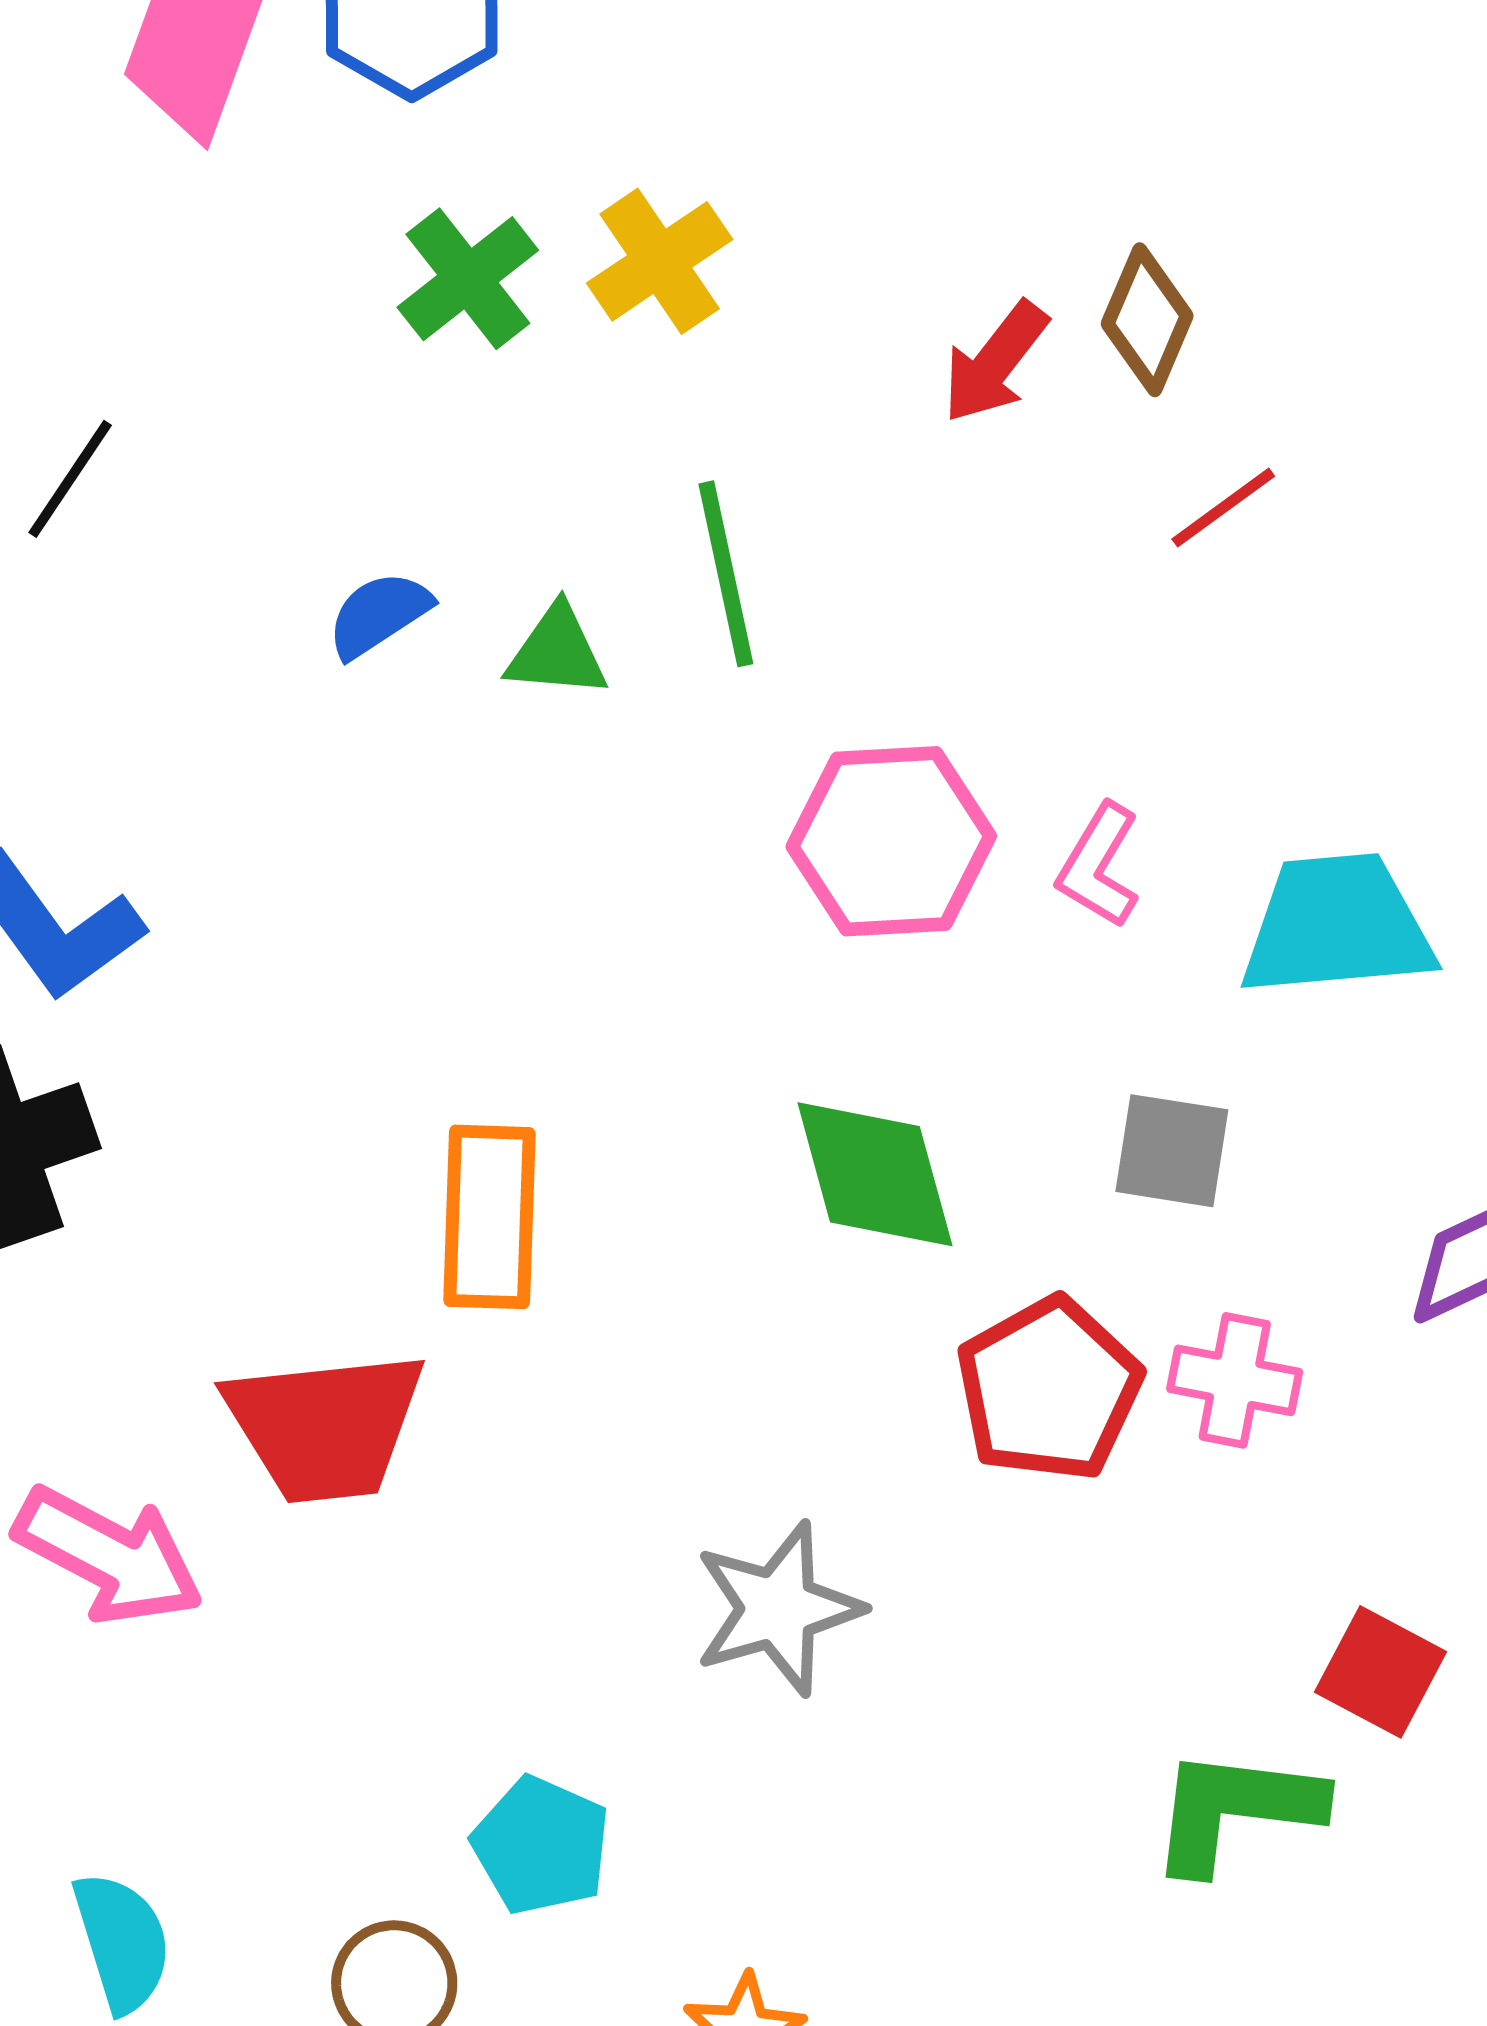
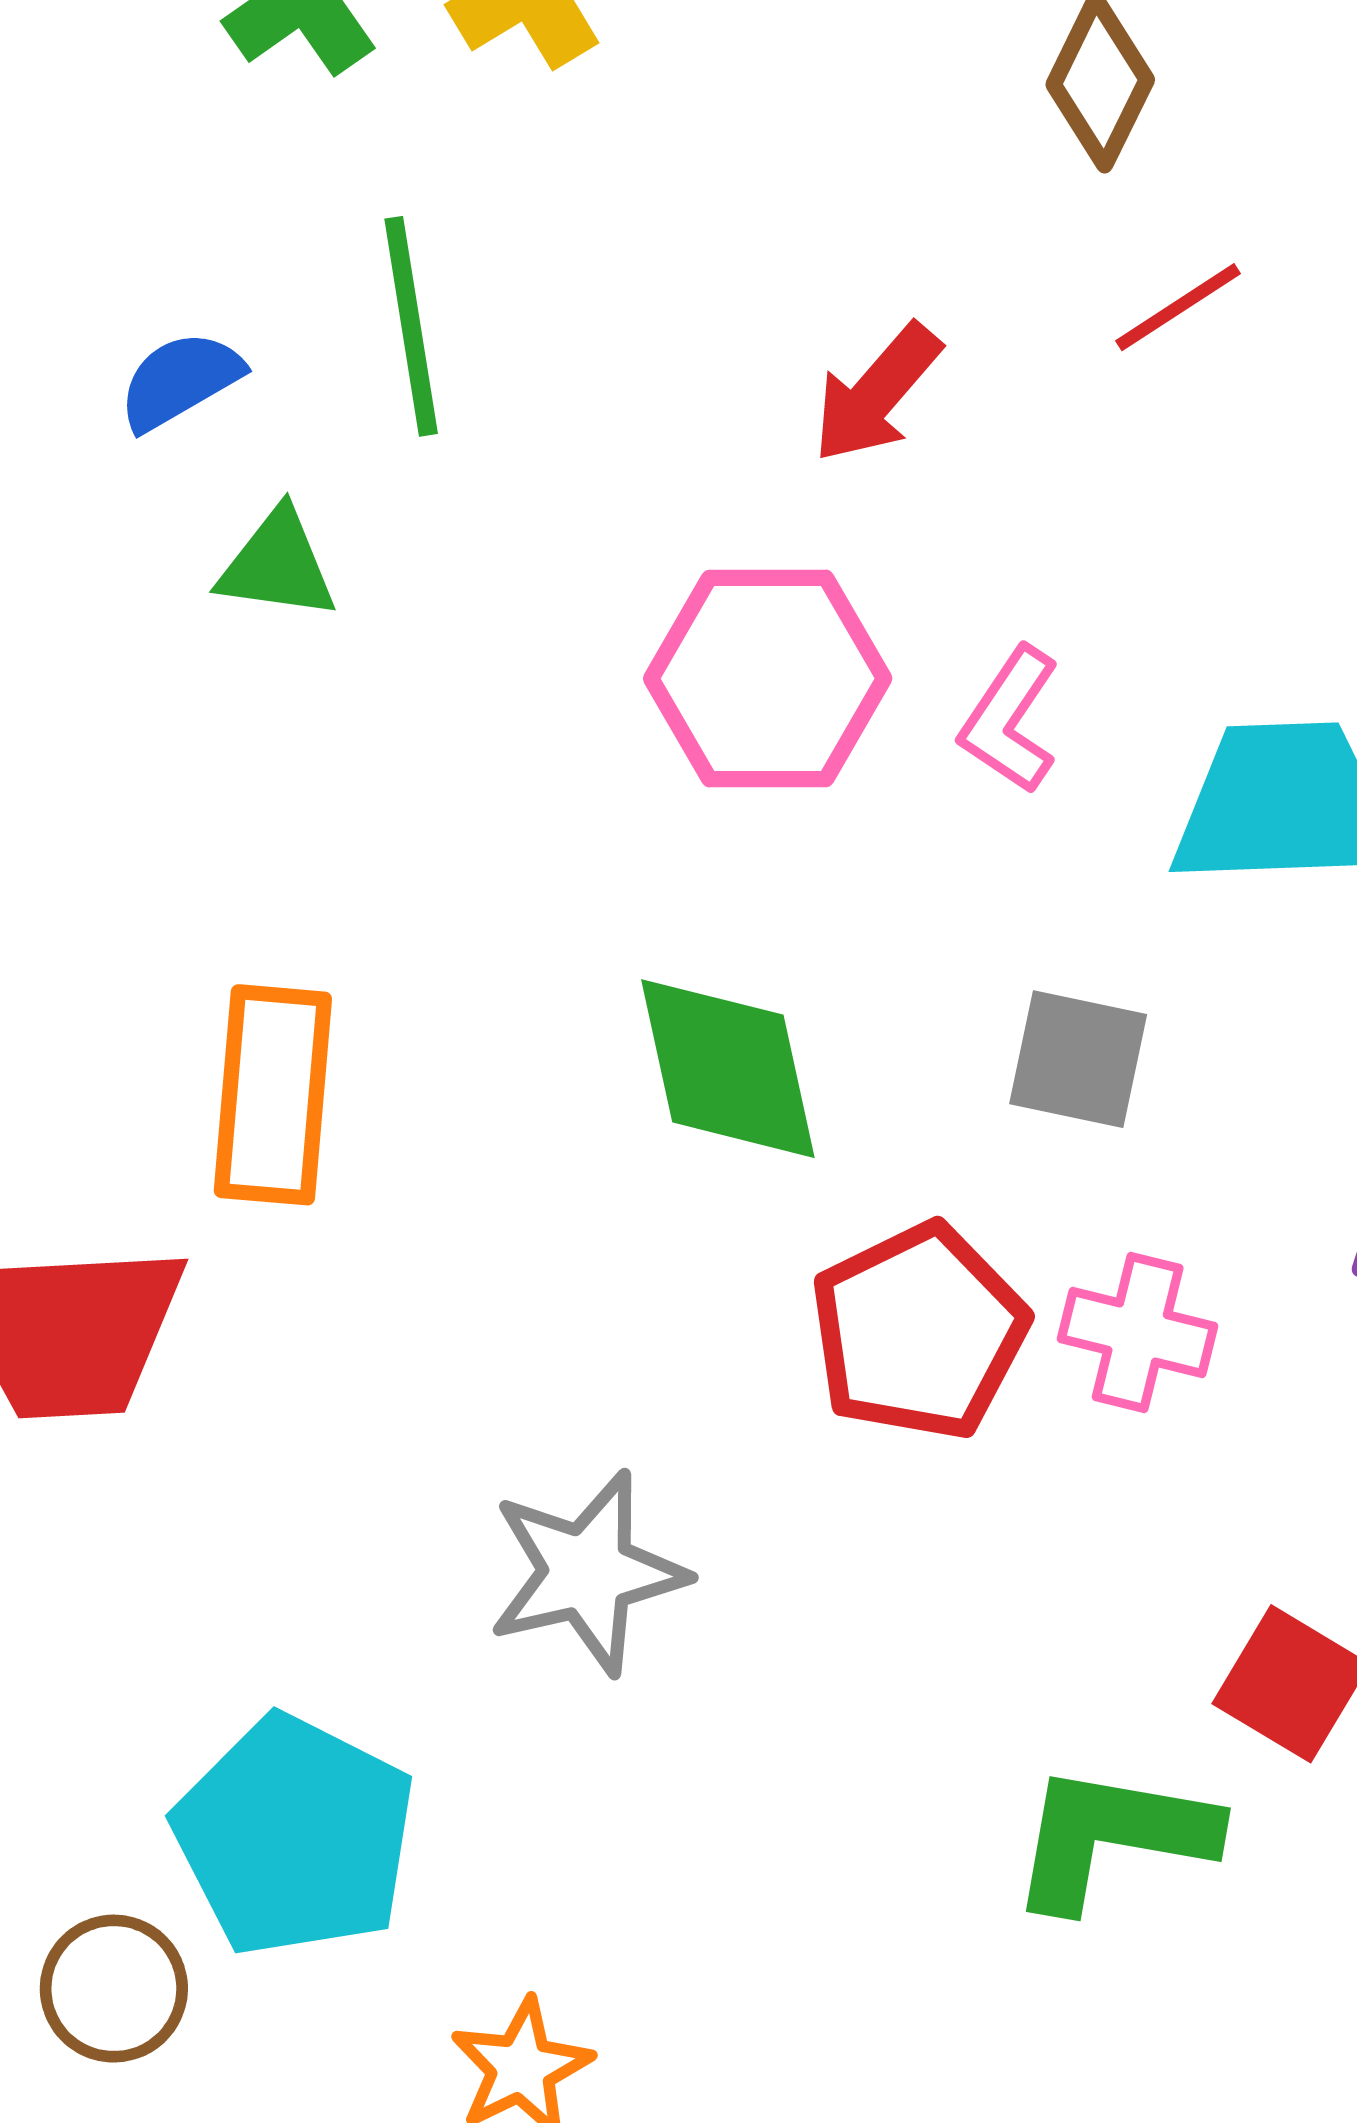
red arrow: (995, 362) -> (877, 393), moved
green line: (726, 574) -> (411, 326), moved
green triangle: (557, 652) -> (277, 565), moved
cyan pentagon: (541, 1846) -> (295, 1836), size x1.5

